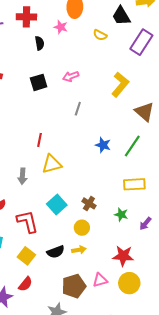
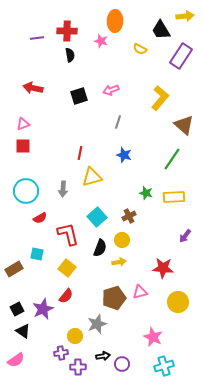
black semicircle: (40, 43) -> (70, 55), moved
blue star: (103, 145) -> (124, 155), moved
brown cross: (89, 203) -> (129, 216), turned 32
green star: (121, 215) -> (146, 193), moved
black semicircle: (56, 252) -> (100, 248), moved, turned -48
yellow circle: (129, 283) -> (178, 302), moved

